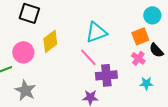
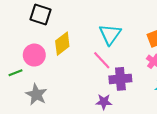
cyan triangle: (96, 32) -> (110, 34), turned -35

